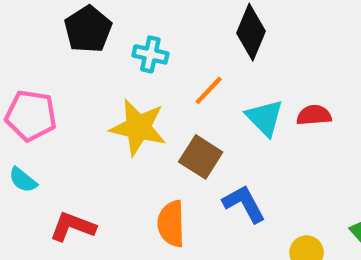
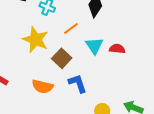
orange semicircle: (171, 224) -> (43, 86), turned -85

